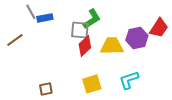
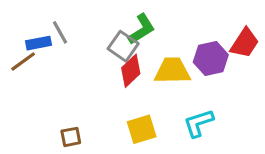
gray line: (31, 12) -> (60, 32), moved
blue rectangle: (45, 18) -> (38, 43), moved
gray square: (80, 30) -> (123, 46), turned 30

